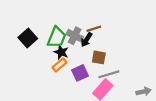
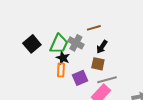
brown line: (94, 29) -> (94, 28), moved
black arrow: (87, 40) -> (102, 47), moved
orange rectangle: (59, 65) -> (61, 70), turned -48

